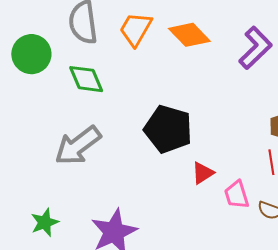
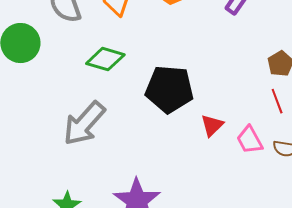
green diamond: (86, 79) -> (105, 59), moved, turned -39

